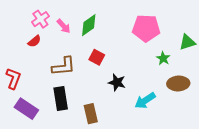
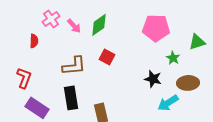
red semicircle: (34, 41) -> (34, 41), moved, turned -48
black star: (117, 82) -> (153, 79), moved
cyan arrow: (145, 101) -> (168, 103), moved

